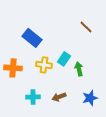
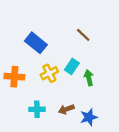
brown line: (86, 27) -> (83, 35), moved
yellow cross: (44, 65) -> (49, 73), turned -35
blue star: (90, 98) -> (89, 117), moved

